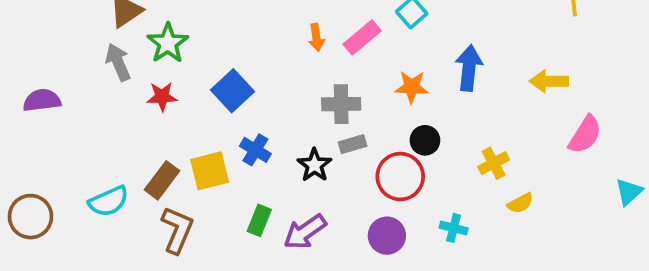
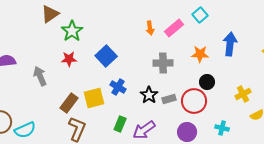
gray arrow: (118, 62) -> (40, 76), moved
gray rectangle: (353, 144) -> (169, 99), moved
cyan semicircle: (109, 201) -> (25, 130), moved

